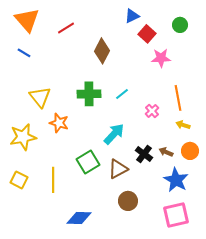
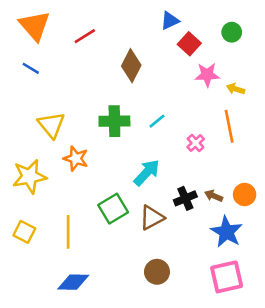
yellow arrow: (183, 125) -> (236, 89), moved
black cross: (144, 154) -> (185, 198), turned 30
brown circle: (128, 201) -> (157, 272), moved
blue diamond: (79, 218) -> (73, 282), moved

